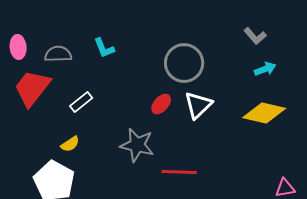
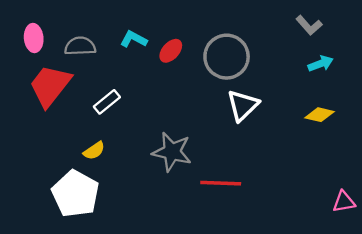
cyan L-shape: (104, 48) -> (134, 39), turned 140
red ellipse: (161, 104) -> (171, 51), moved
yellow diamond: (264, 113) -> (319, 115), size x0.6

